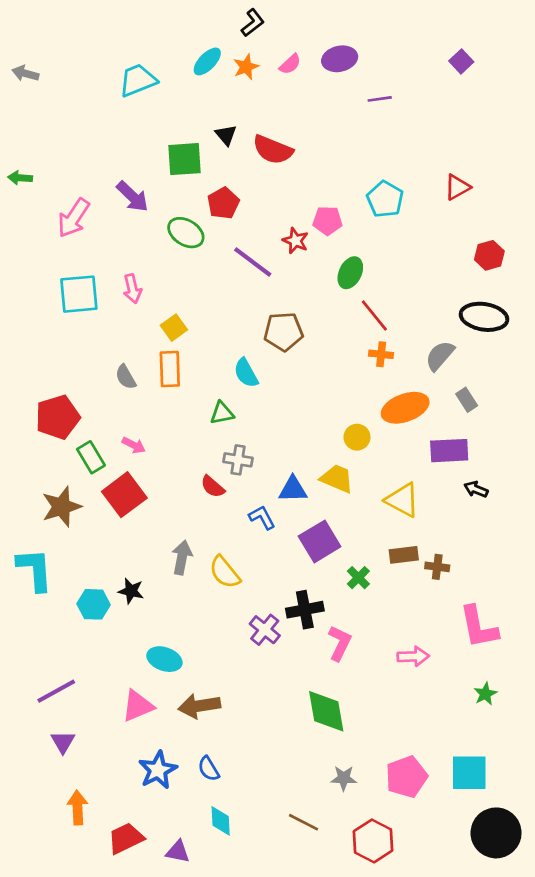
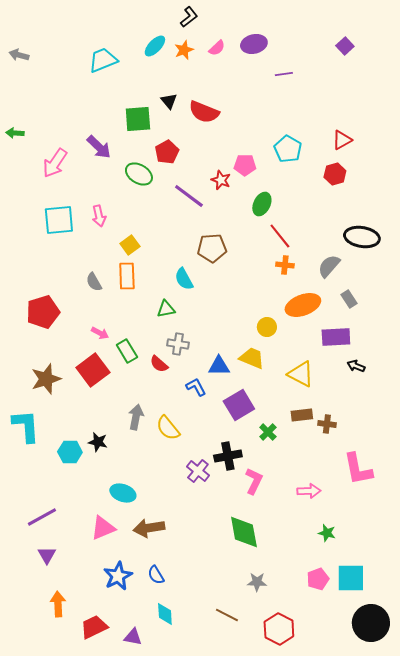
red hexagon: (489, 255) -> (335, 174), moved
green rectangle: (91, 457) -> (127, 351), moved
green star: (485, 694) -> (327, 533), moved, turned -30
pink pentagon: (406, 777) -> (318, 579), moved, size x0.7

